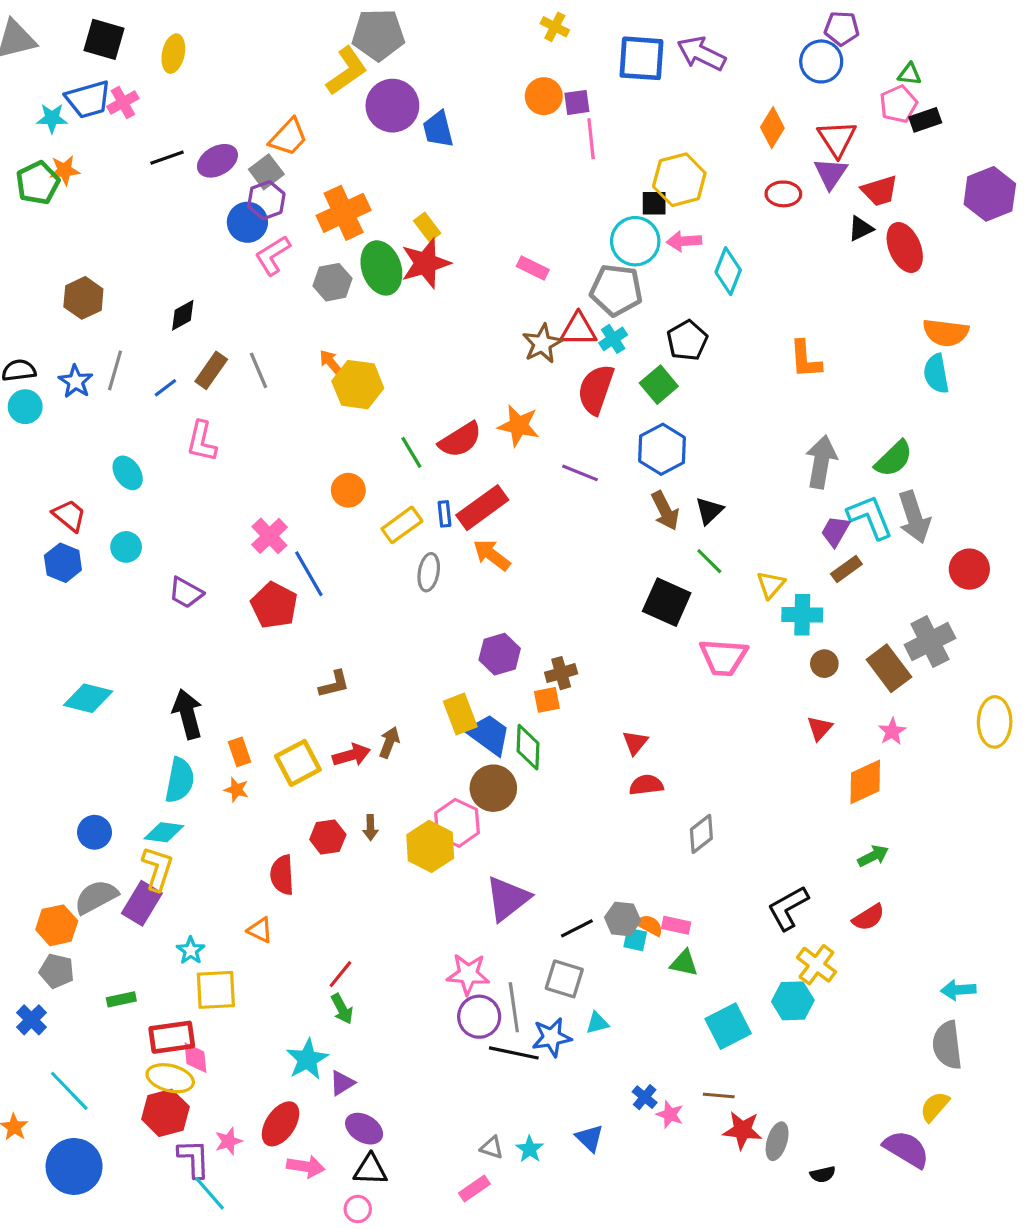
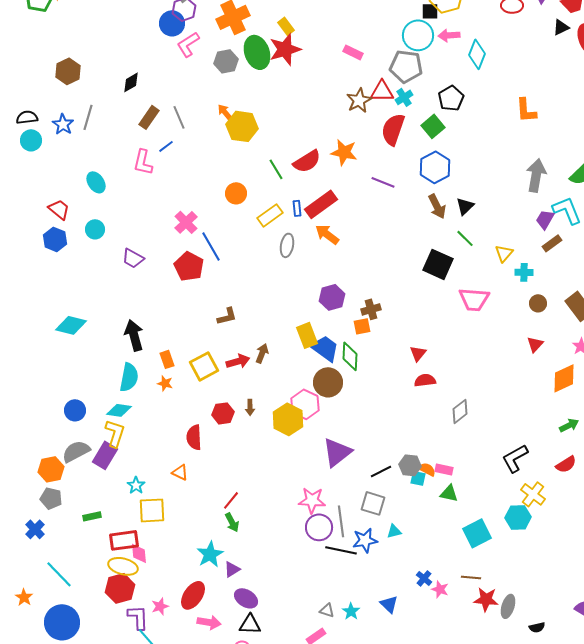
blue line: (165, 388) -> (166, 146), moved
cyan cross: (802, 615) -> (524, 272), size x0.7

